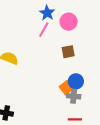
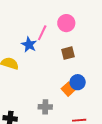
blue star: (47, 13) -> (29, 45), moved
gray cross: (74, 96) -> (45, 107), moved

